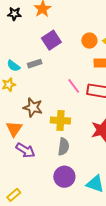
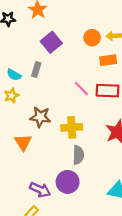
gray rectangle: (35, 64) -> (36, 70), turned -48
purple arrow: (25, 150) -> (40, 190), moved
purple circle: (64, 177) -> (68, 182), moved

